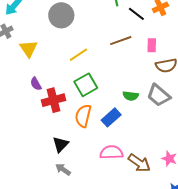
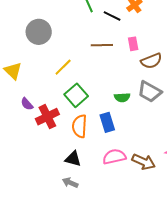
brown line: (121, 41) -> (102, 45), turned 30
blue rectangle: (111, 117) -> (107, 122), turned -54
black triangle: (61, 144) -> (73, 159), moved, turned -48

